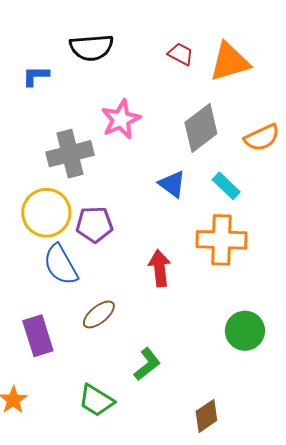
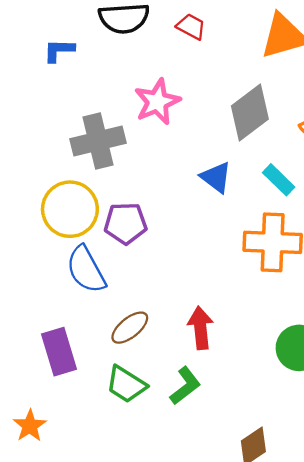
red trapezoid: (181, 54) -> (191, 27), moved
red arrow: (160, 268) -> (200, 328), moved
green trapezoid: (96, 400) -> (126, 384), moved

